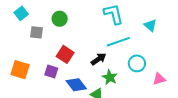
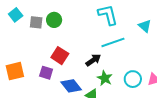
gray square: (37, 32) -> (36, 22), moved
cyan circle: (137, 63) -> (133, 79), moved
orange square: (20, 70) -> (15, 71), turned -30

